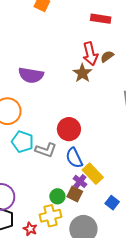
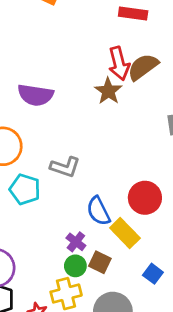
brown semicircle: (107, 56) -> (143, 67), size x1.6
red circle: (69, 129) -> (145, 198), moved
gray L-shape: (46, 150) -> (65, 167), moved
purple cross: (80, 181) -> (76, 242), moved

